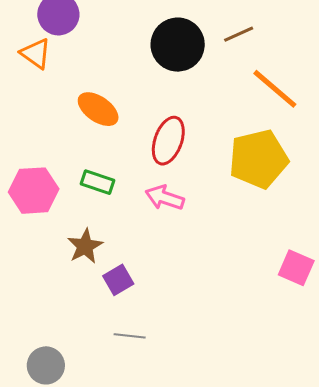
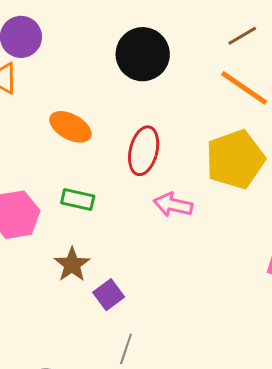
brown line: (239, 34) -> (242, 36), moved
pink arrow: (165, 198) -> (173, 205), moved
gray line: (130, 336) -> (126, 349), turned -72

